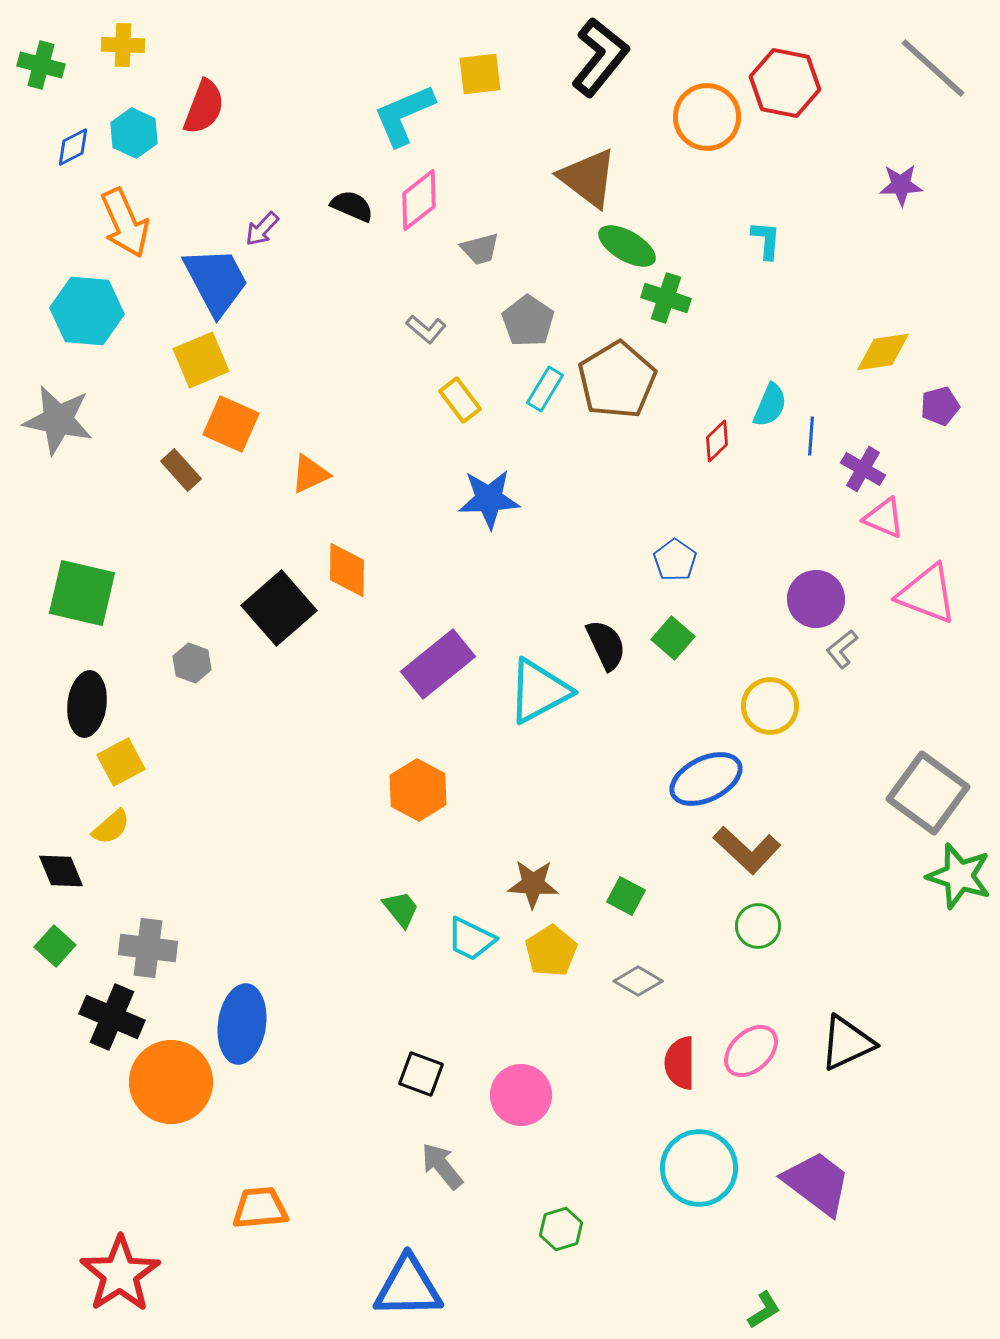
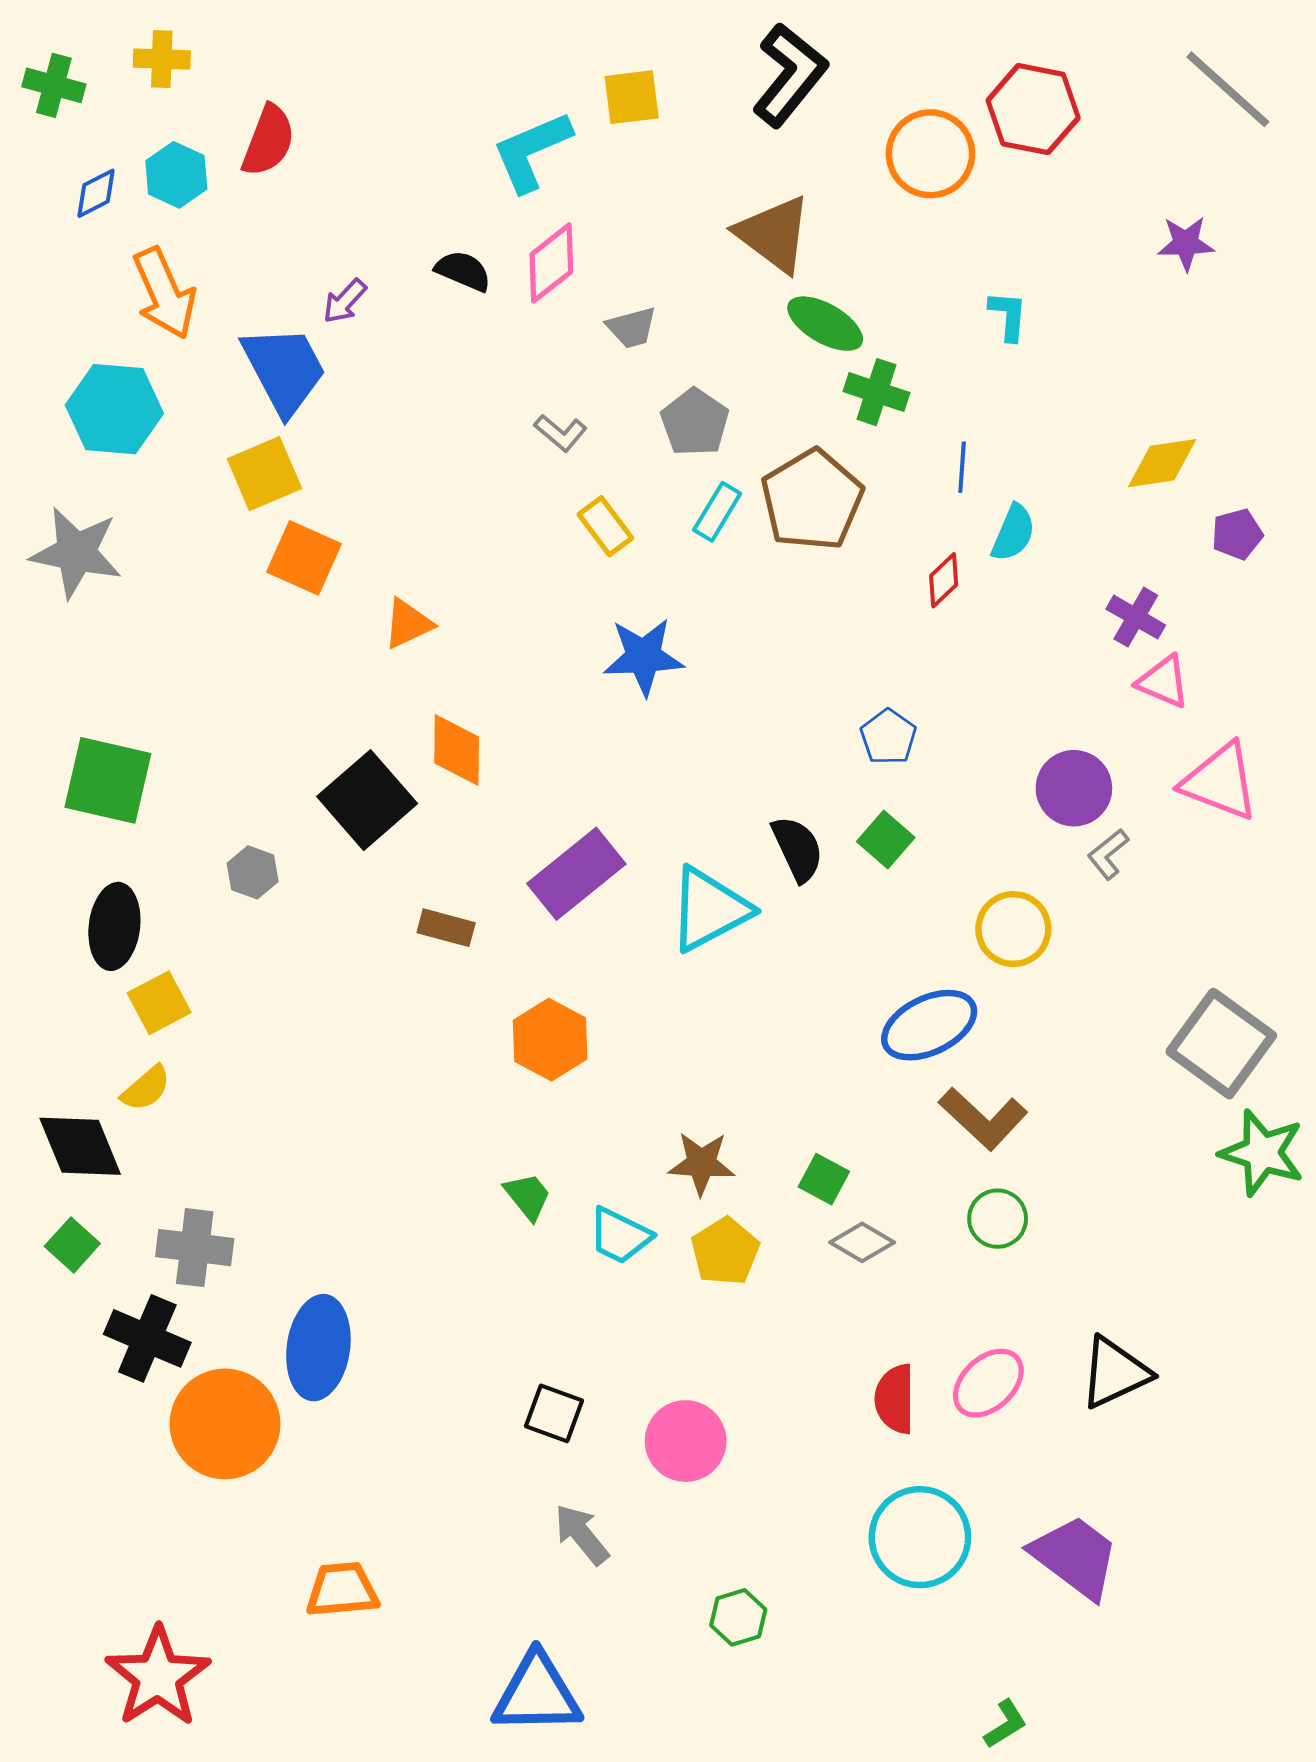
blue line: (811, 436) -> (962, 467), moved
brown rectangle: (181, 470) -> (446, 928), moved, turned -33
black diamond: (61, 871) -> (80, 1146), size x1.4
gray diamond: (638, 981) -> (862, 1242), moved

